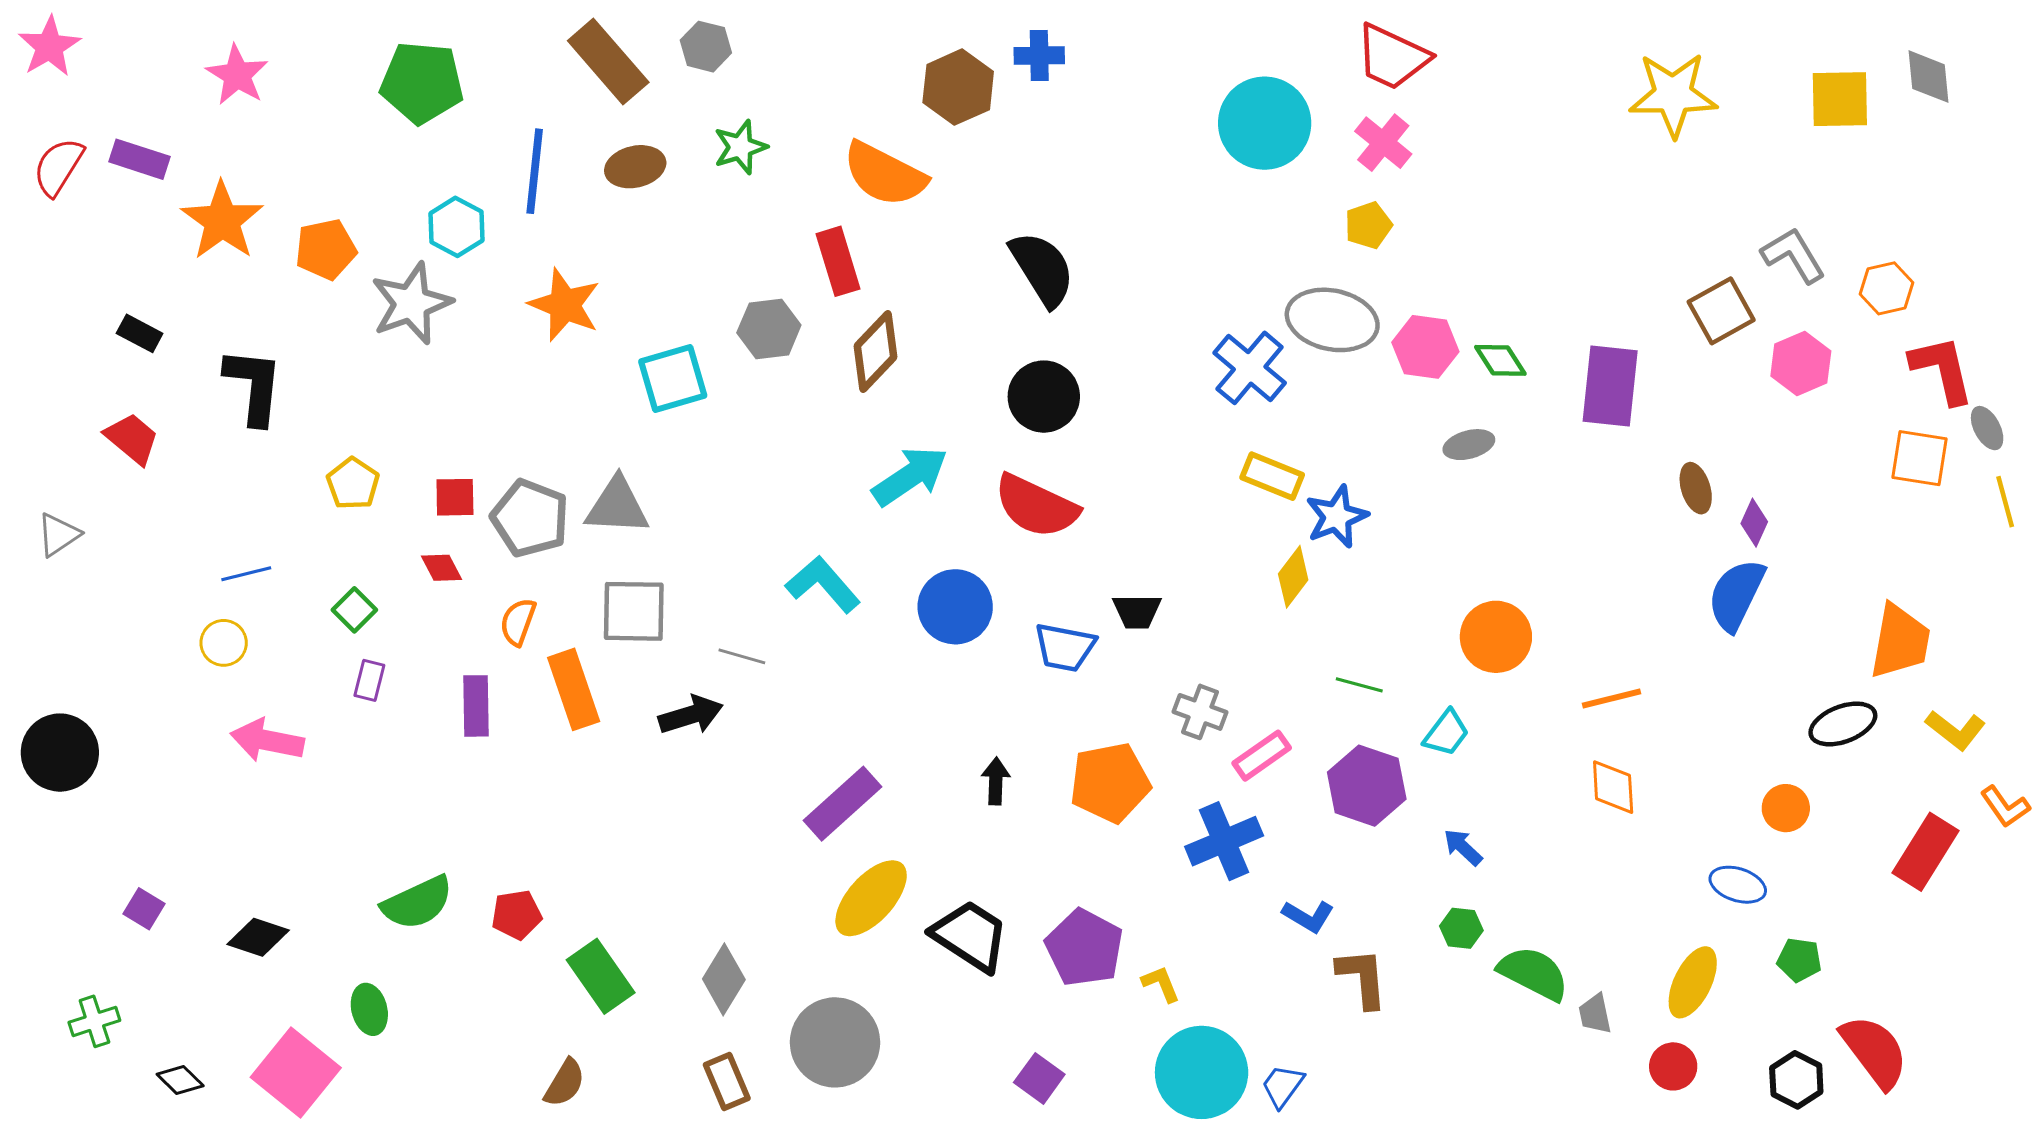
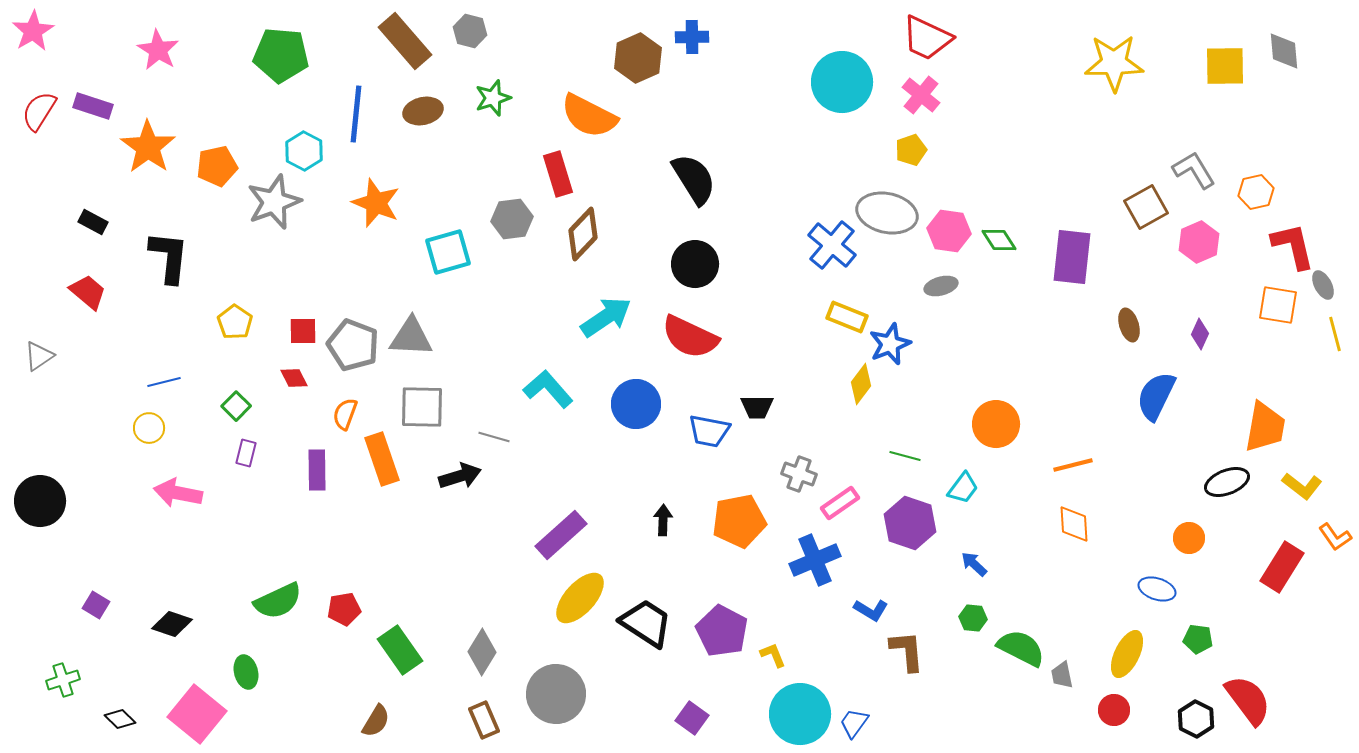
gray ellipse: (1469, 445) -> (941, 286), moved
purple diamond: (1754, 523) -> (1200, 334), moved

